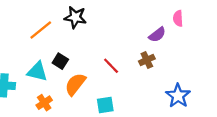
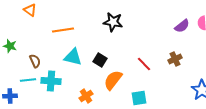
orange line: (41, 30) -> (63, 30), moved, turned 30
purple semicircle: (157, 35) -> (182, 26), moved
cyan triangle: (37, 72) -> (73, 57), moved

